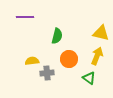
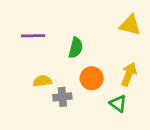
purple line: (25, 17) -> (33, 36), moved
yellow triangle: (101, 33) -> (130, 25), moved

